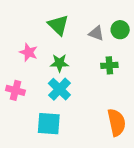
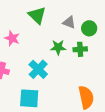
green circle: (120, 30) -> (89, 28), moved
green star: (59, 63) -> (58, 47), moved

